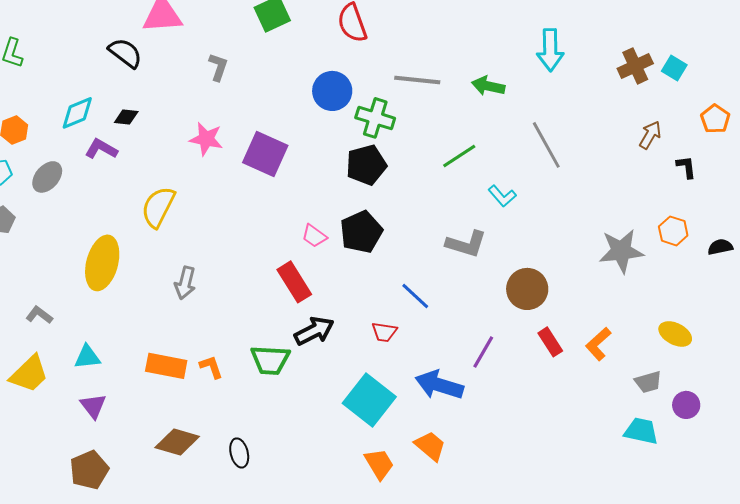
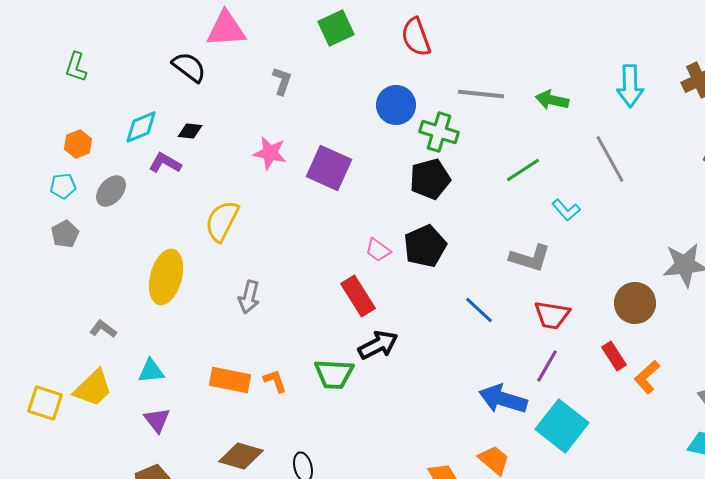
cyan arrow: (550, 50) -> (630, 86), moved
brown circle: (527, 289) -> (635, 303), moved
red trapezoid: (384, 332) -> (552, 315), moved, size x1.4
orange L-shape: (598, 344) -> (647, 377), moved
cyan square: (369, 400) -> (562, 426), moved

